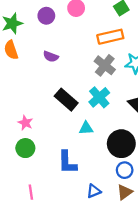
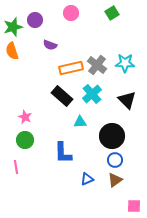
purple circle: (46, 16) -> (35, 20), moved
orange rectangle: (110, 37) -> (71, 68), moved
purple semicircle: (51, 57) -> (50, 45), moved
pink line: (31, 192) -> (16, 167), moved

